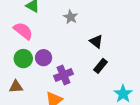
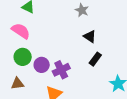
gray star: (71, 17) -> (82, 10), moved
purple circle: (44, 58) -> (42, 65), moved

